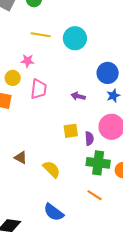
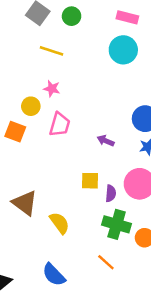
yellow line: (41, 35) -> (51, 51), moved
cyan circle: (75, 38) -> (123, 50), moved
brown triangle: (21, 158) -> (25, 203), size x1.6

